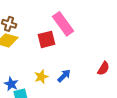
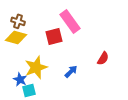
red semicircle: (103, 68) -> (103, 58), moved
yellow star: (41, 77) -> (36, 67), moved, size x1.6

